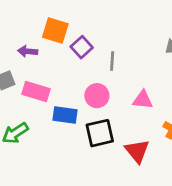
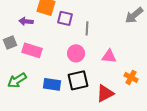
purple square: (82, 47) -> (65, 18), turned -35
blue rectangle: (65, 115) -> (52, 84), moved
red triangle: (137, 151) -> (105, 93), turned 42

